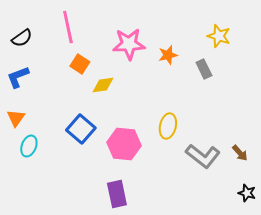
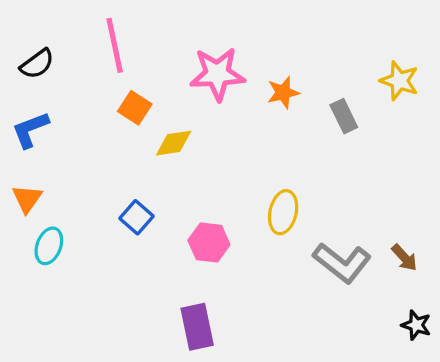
yellow star: (219, 36) -> (399, 81), moved
blue square: (81, 129) -> (136, 217), size x0.7
pink hexagon: (124, 144) -> (209, 243), size x0.7

